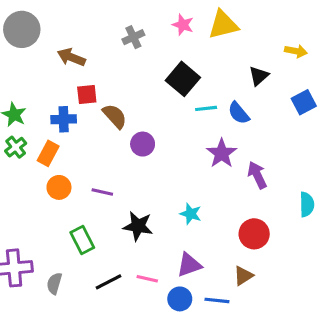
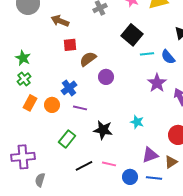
brown semicircle: (115, 116) -> (88, 59), turned -84
blue cross: (64, 119) -> (69, 88), moved, turned -35
orange rectangle: (48, 153) -> (30, 103), moved
green rectangle: (82, 240) -> (67, 139), turned 66
purple triangle: (189, 265) -> (150, 155), moved
gray semicircle: (54, 283) -> (40, 180), moved

